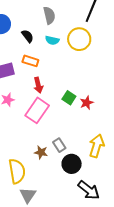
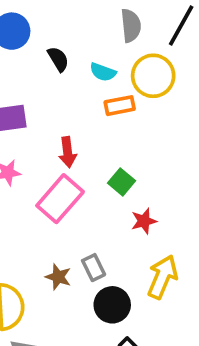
gray semicircle: (49, 15) -> (131, 26), moved
orange rectangle: (30, 61) -> (120, 106), moved, turned -35
red star: (87, 103) -> (144, 221), moved

